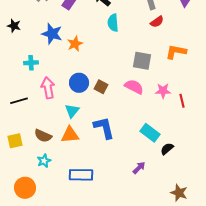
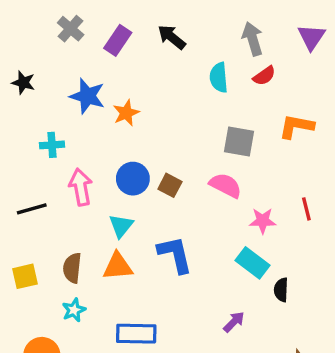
cyan semicircle: (113, 23) -> (219, 78), moved
pink star: (163, 91) -> (263, 221), moved
brown semicircle: (43, 136) -> (72, 268), turned 72
black semicircle: (167, 149) -> (281, 290), turned -48

